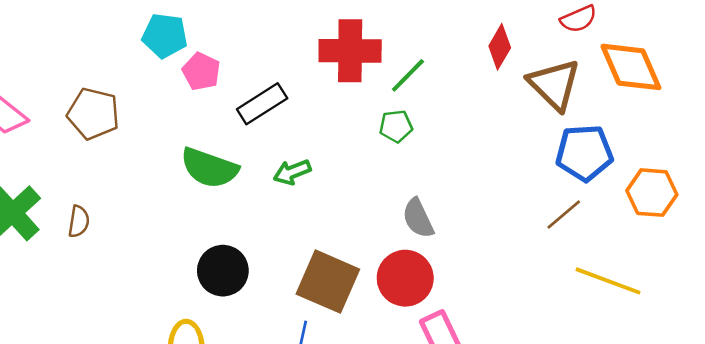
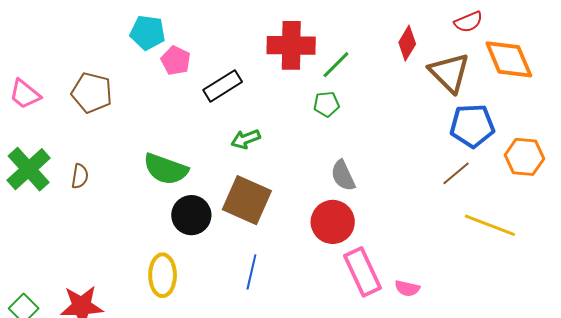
green semicircle: (209, 168) -> (166, 169), moved
brown square: (328, 282) -> (247, 200), moved

